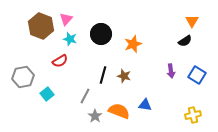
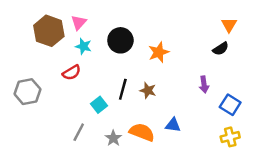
blue square: (197, 75) -> (230, 105), moved
cyan square: (47, 94) -> (99, 105), moved
gray line: (85, 96) -> (79, 132), moved

